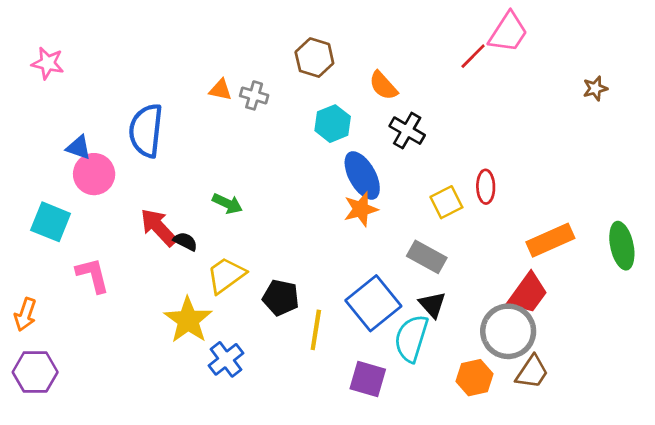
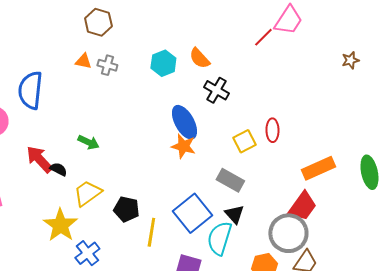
brown hexagon: (314, 58) -> (98, 22), moved
cyan hexagon: (333, 124) -> (163, 63), moved
orange star: (361, 209) -> (183, 146), turned 30

